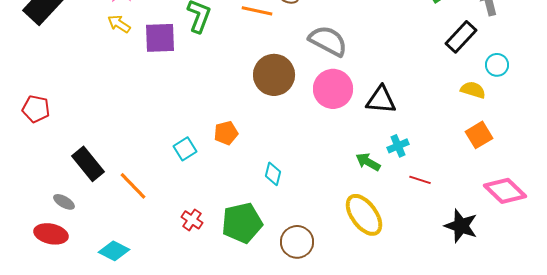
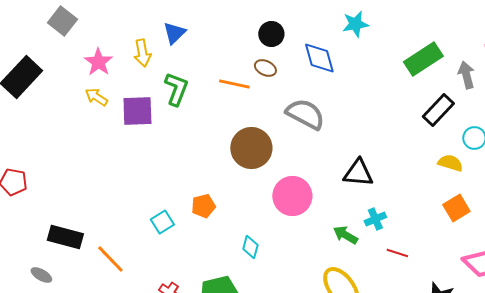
pink circle: (333, 89) -> (292, 196), moved
black rectangle: (88, 164) -> (65, 237), turned -36

